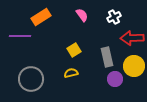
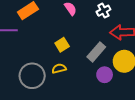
gray rectangle: (107, 57) -> (96, 52), turned 54
gray circle: (31, 79) -> (32, 76), moved

